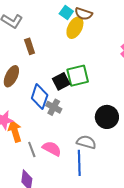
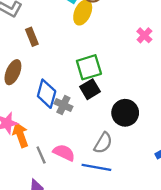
black square: (61, 81) -> (90, 89), moved
gray semicircle: (86, 142) -> (103, 143), turned 108
blue line: (79, 163) -> (96, 167), turned -75

